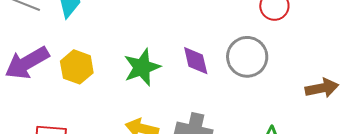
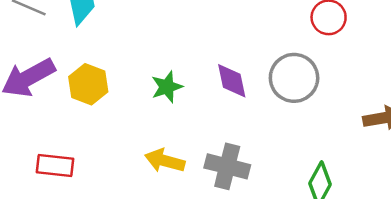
green star: (142, 67) -> (167, 87), size x0.7

